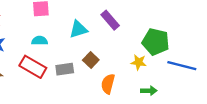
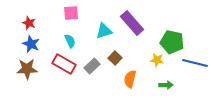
purple rectangle: (110, 20) -> (132, 23), size x1.4
cyan semicircle: (40, 41) -> (70, 41), turned 64
gray rectangle: (65, 69) -> (92, 66), turned -35

